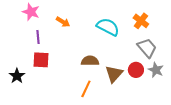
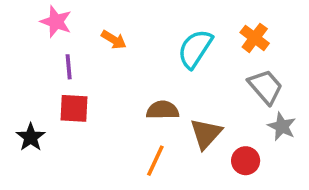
cyan semicircle: (108, 27) -> (195, 49), turned -85
red circle: (136, 70) -> (246, 161), moved

